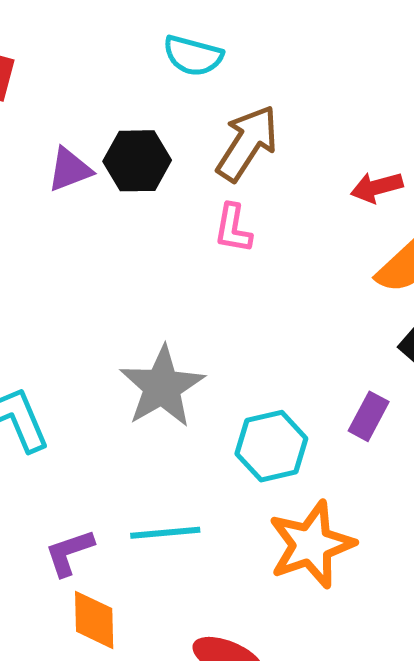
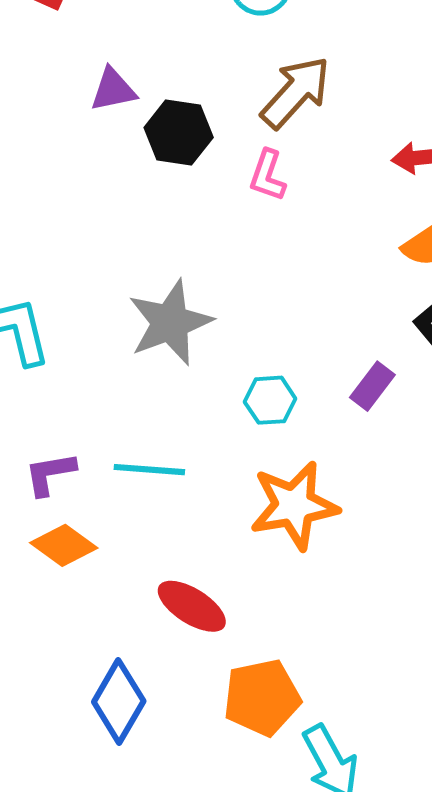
black hexagon: (137, 161) -> (179, 132), moved
cyan hexagon: (271, 446) -> (270, 400), size x0.7
orange diamond: (94, 620) -> (64, 545), turned -62

